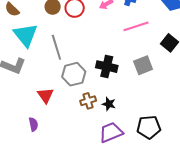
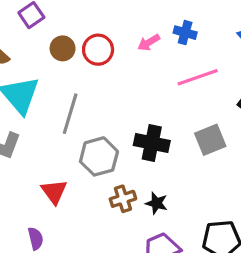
gray line: (56, 47) -> (70, 114), turned 35

